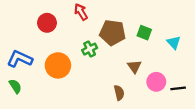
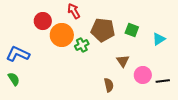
cyan triangle: (174, 42) -> (159, 39), turned 40
orange circle: (58, 65) -> (62, 35), moved

